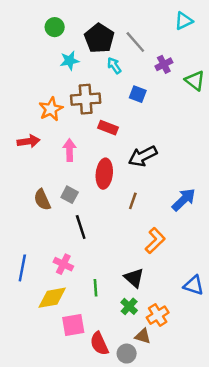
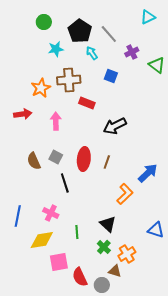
red ellipse: (104, 174) -> (84, 159), moved
blue arrow: (184, 200) -> (148, 173), moved

